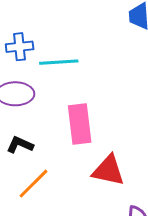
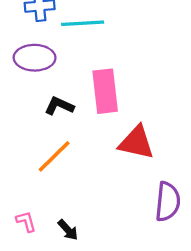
black L-shape: (20, 145) -> (59, 106), moved

